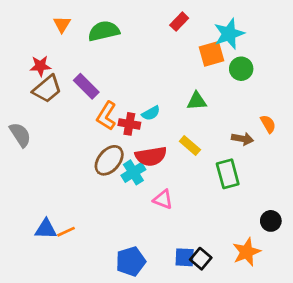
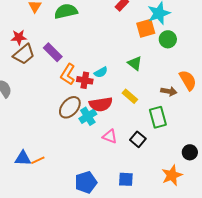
green triangle: (197, 101) -> (135, 63), turned 42
orange semicircle: (268, 124) -> (188, 80), size x1.5
black square: (201, 259) -> (138, 139), moved

